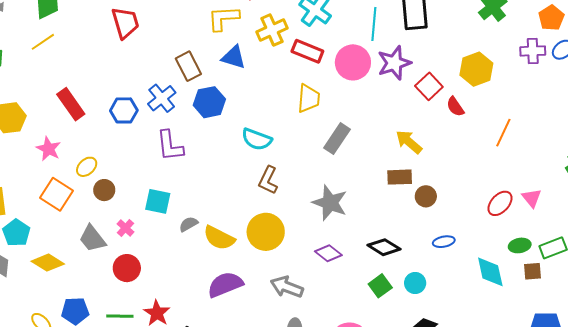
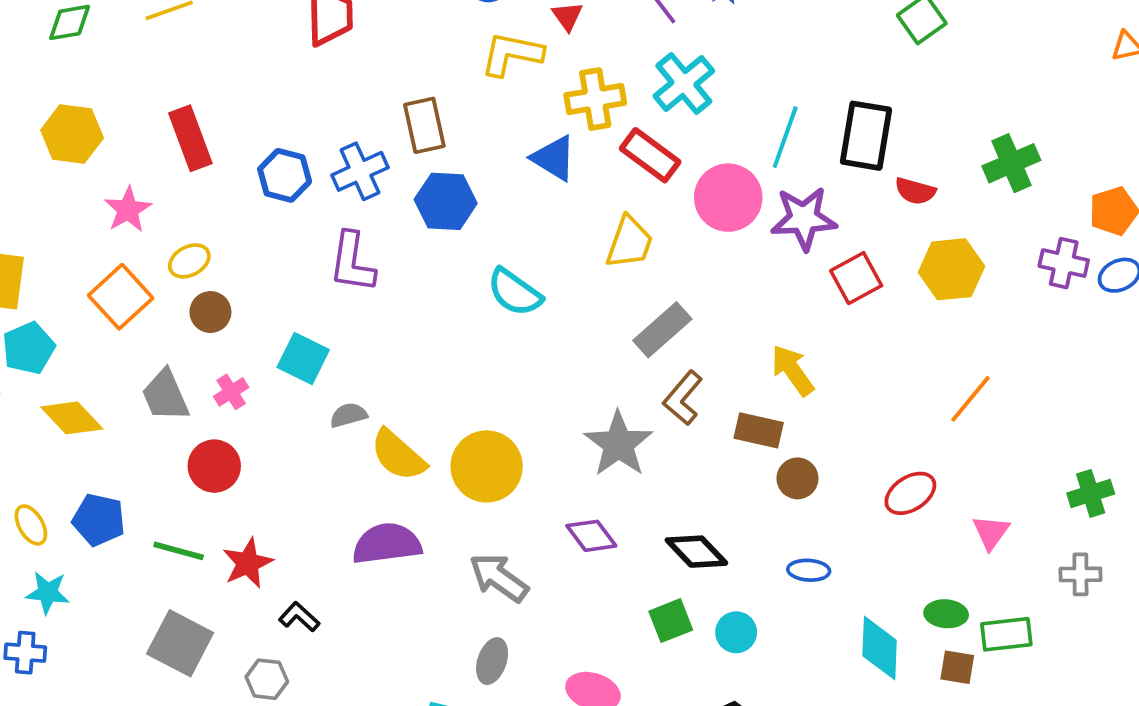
blue triangle: (234, 57) -> (554, 158), moved
red semicircle: (455, 107) -> (915, 191), moved, turned -55
brown L-shape: (268, 180) -> (683, 398), moved
red ellipse: (500, 203) -> (910, 493), moved

